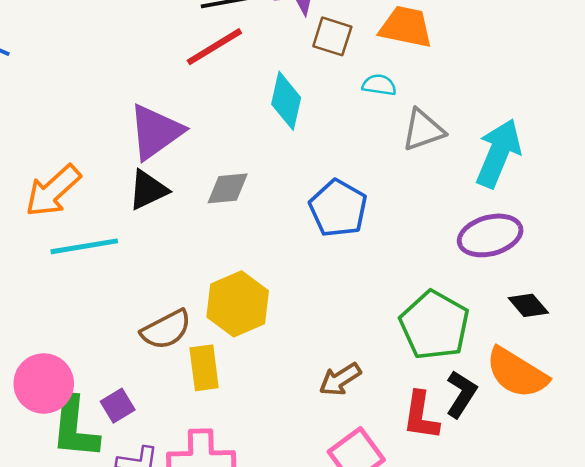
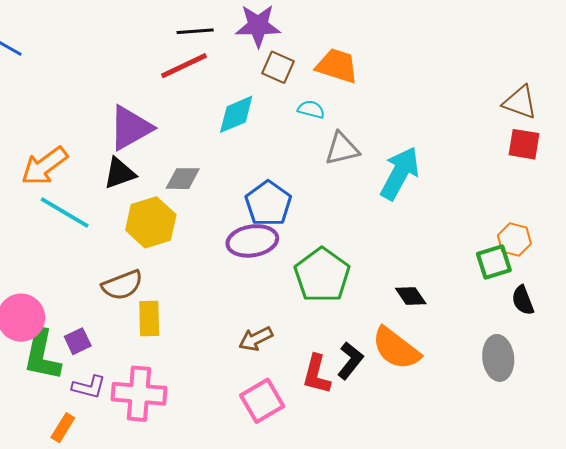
cyan diamond: (286, 101) -> (236, 114), turned 48
purple ellipse: (490, 235) -> (252, 241), moved
cyan line: (84, 246) -> (65, 212), turned 34
yellow hexagon: (238, 304) -> (151, 222), moved
green pentagon: (434, 325) -> (322, 275), moved

